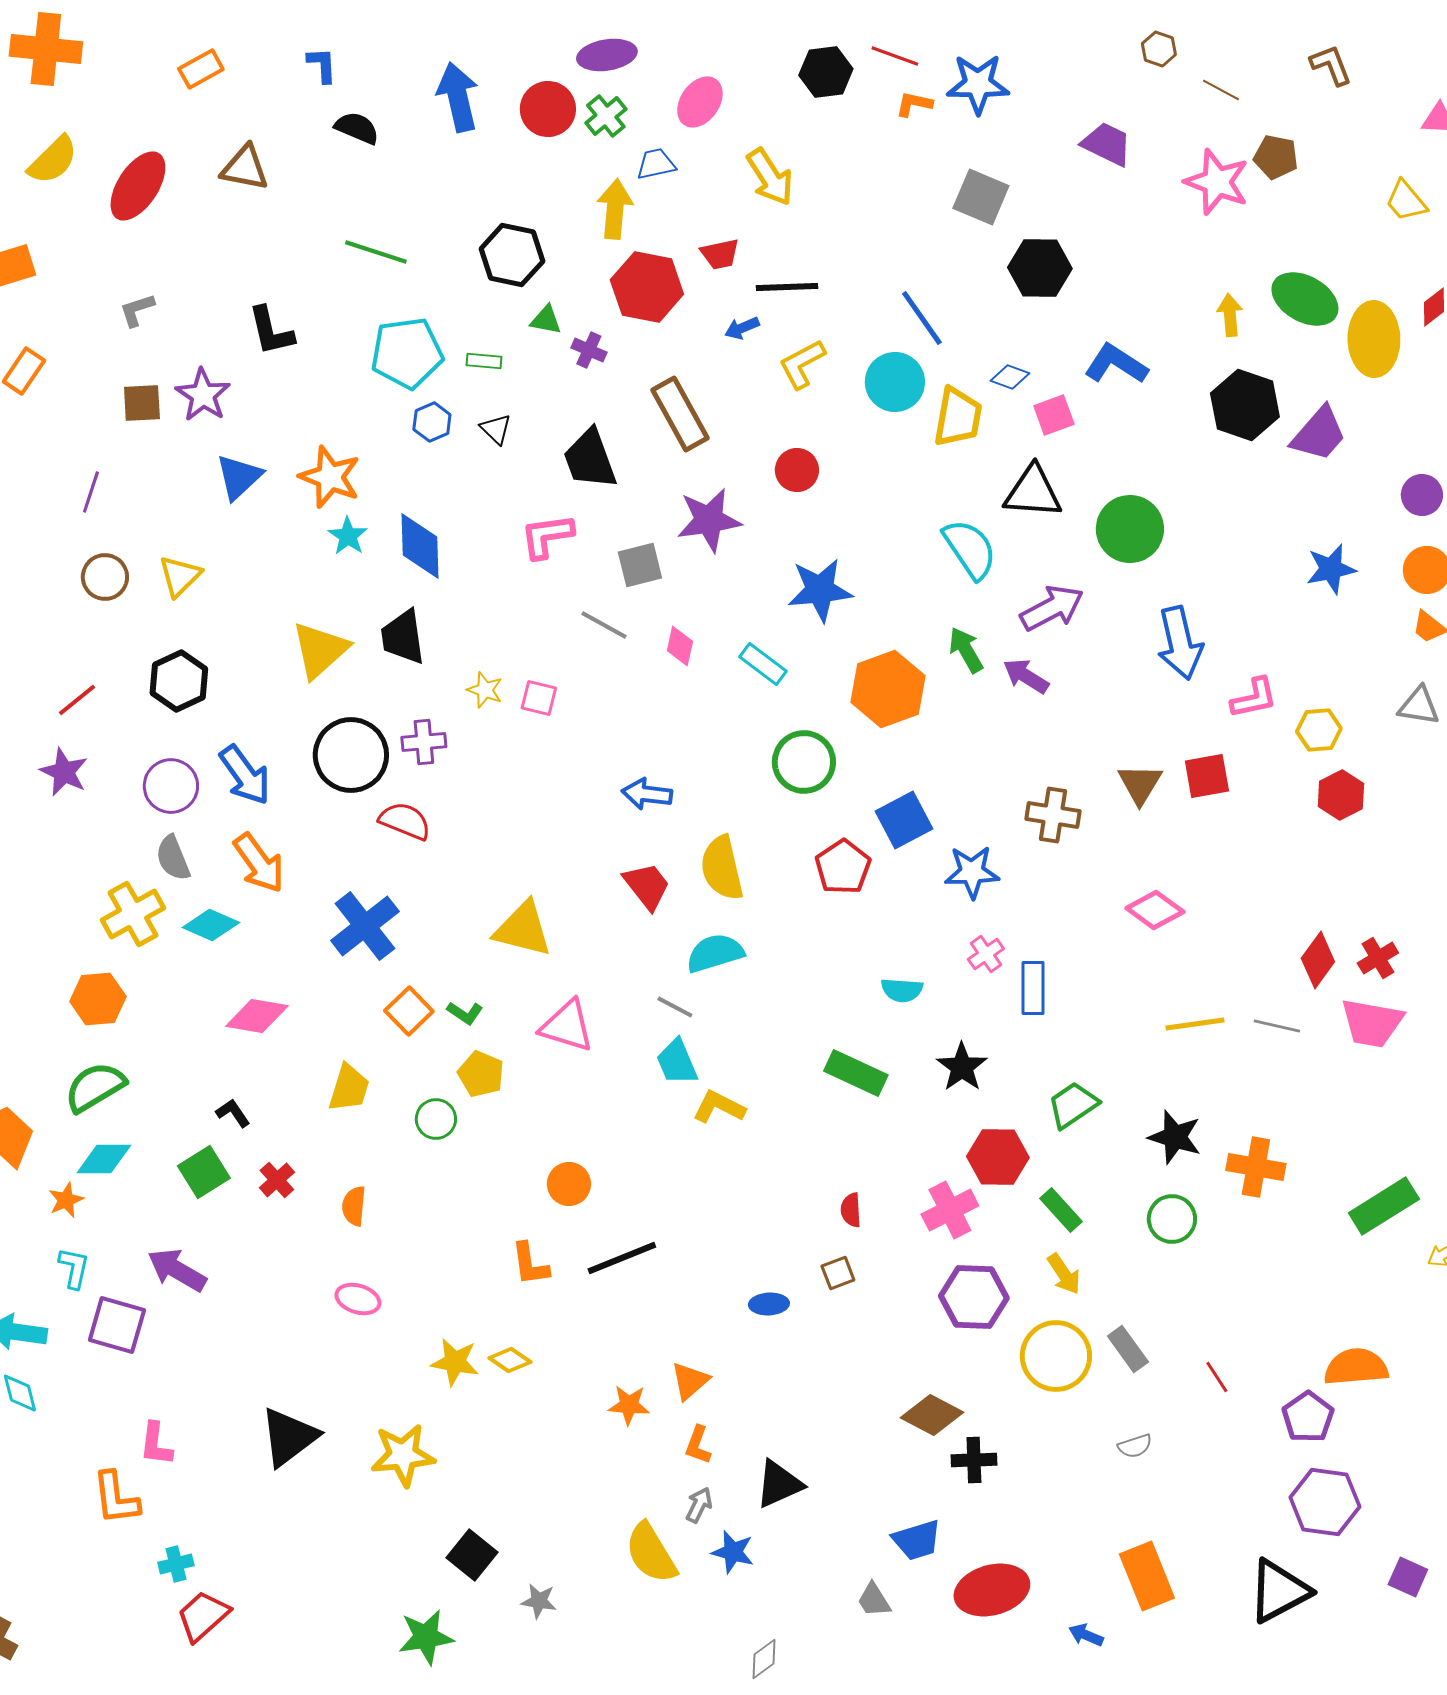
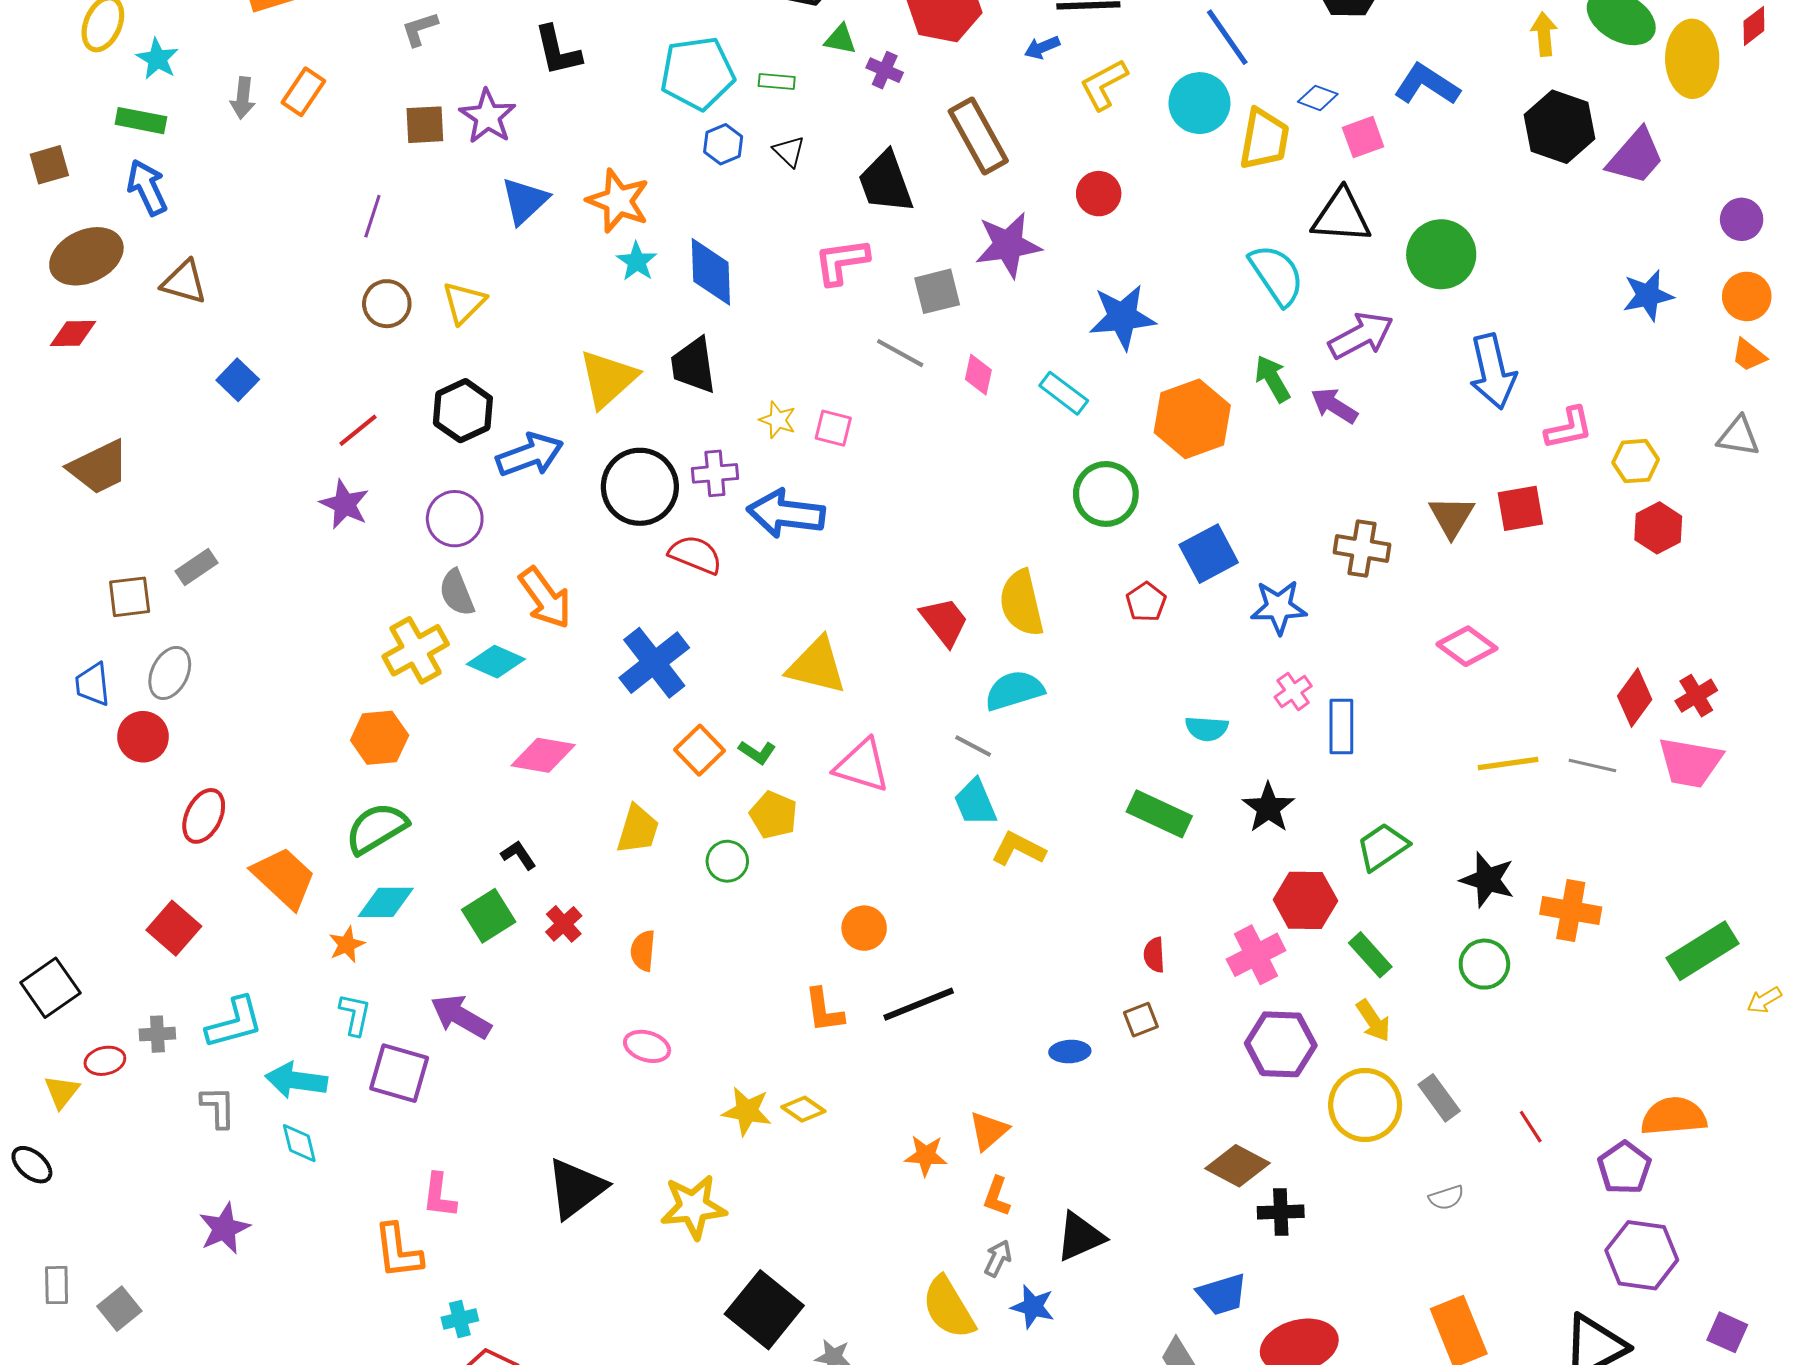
blue arrow: (245, 775) -> (530, 455), moved, turned -74
blue arrow: (647, 794) -> (786, 514), moved, size x1.5
red pentagon: (843, 867) -> (1146, 602), size x0.7
black square: (472, 1555) -> (764, 1310), size x1.5

